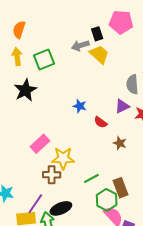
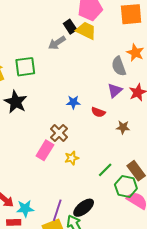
yellow trapezoid: (99, 54) -> (86, 31), moved
green square: (44, 59) -> (25, 67), turned 30
yellow star: (63, 158) -> (72, 158), size x0.6
brown cross: (52, 175) -> (59, 133), moved, turned -30

